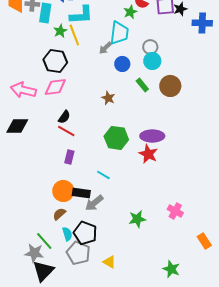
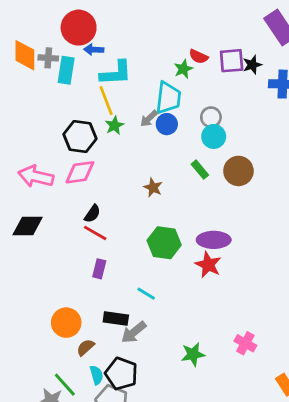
green star: (60, 31) -> (114, 125), moved
blue circle: (122, 64) -> (167, 124), moved
orange circle: (63, 191) -> (66, 323), moved

